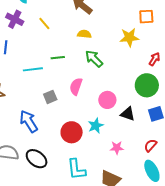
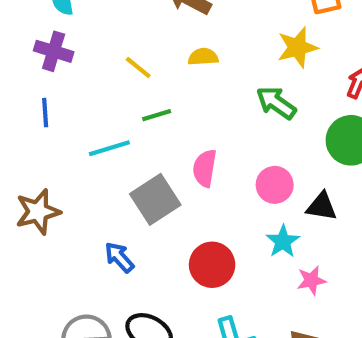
yellow line: (44, 23) -> (138, 67), moved
green arrow: (94, 59) -> (276, 103), moved
gray square: (50, 97) -> (155, 199), size x1.6
blue arrow: (29, 121) -> (119, 257), size x0.7
cyan star: (96, 126) -> (283, 241), moved

